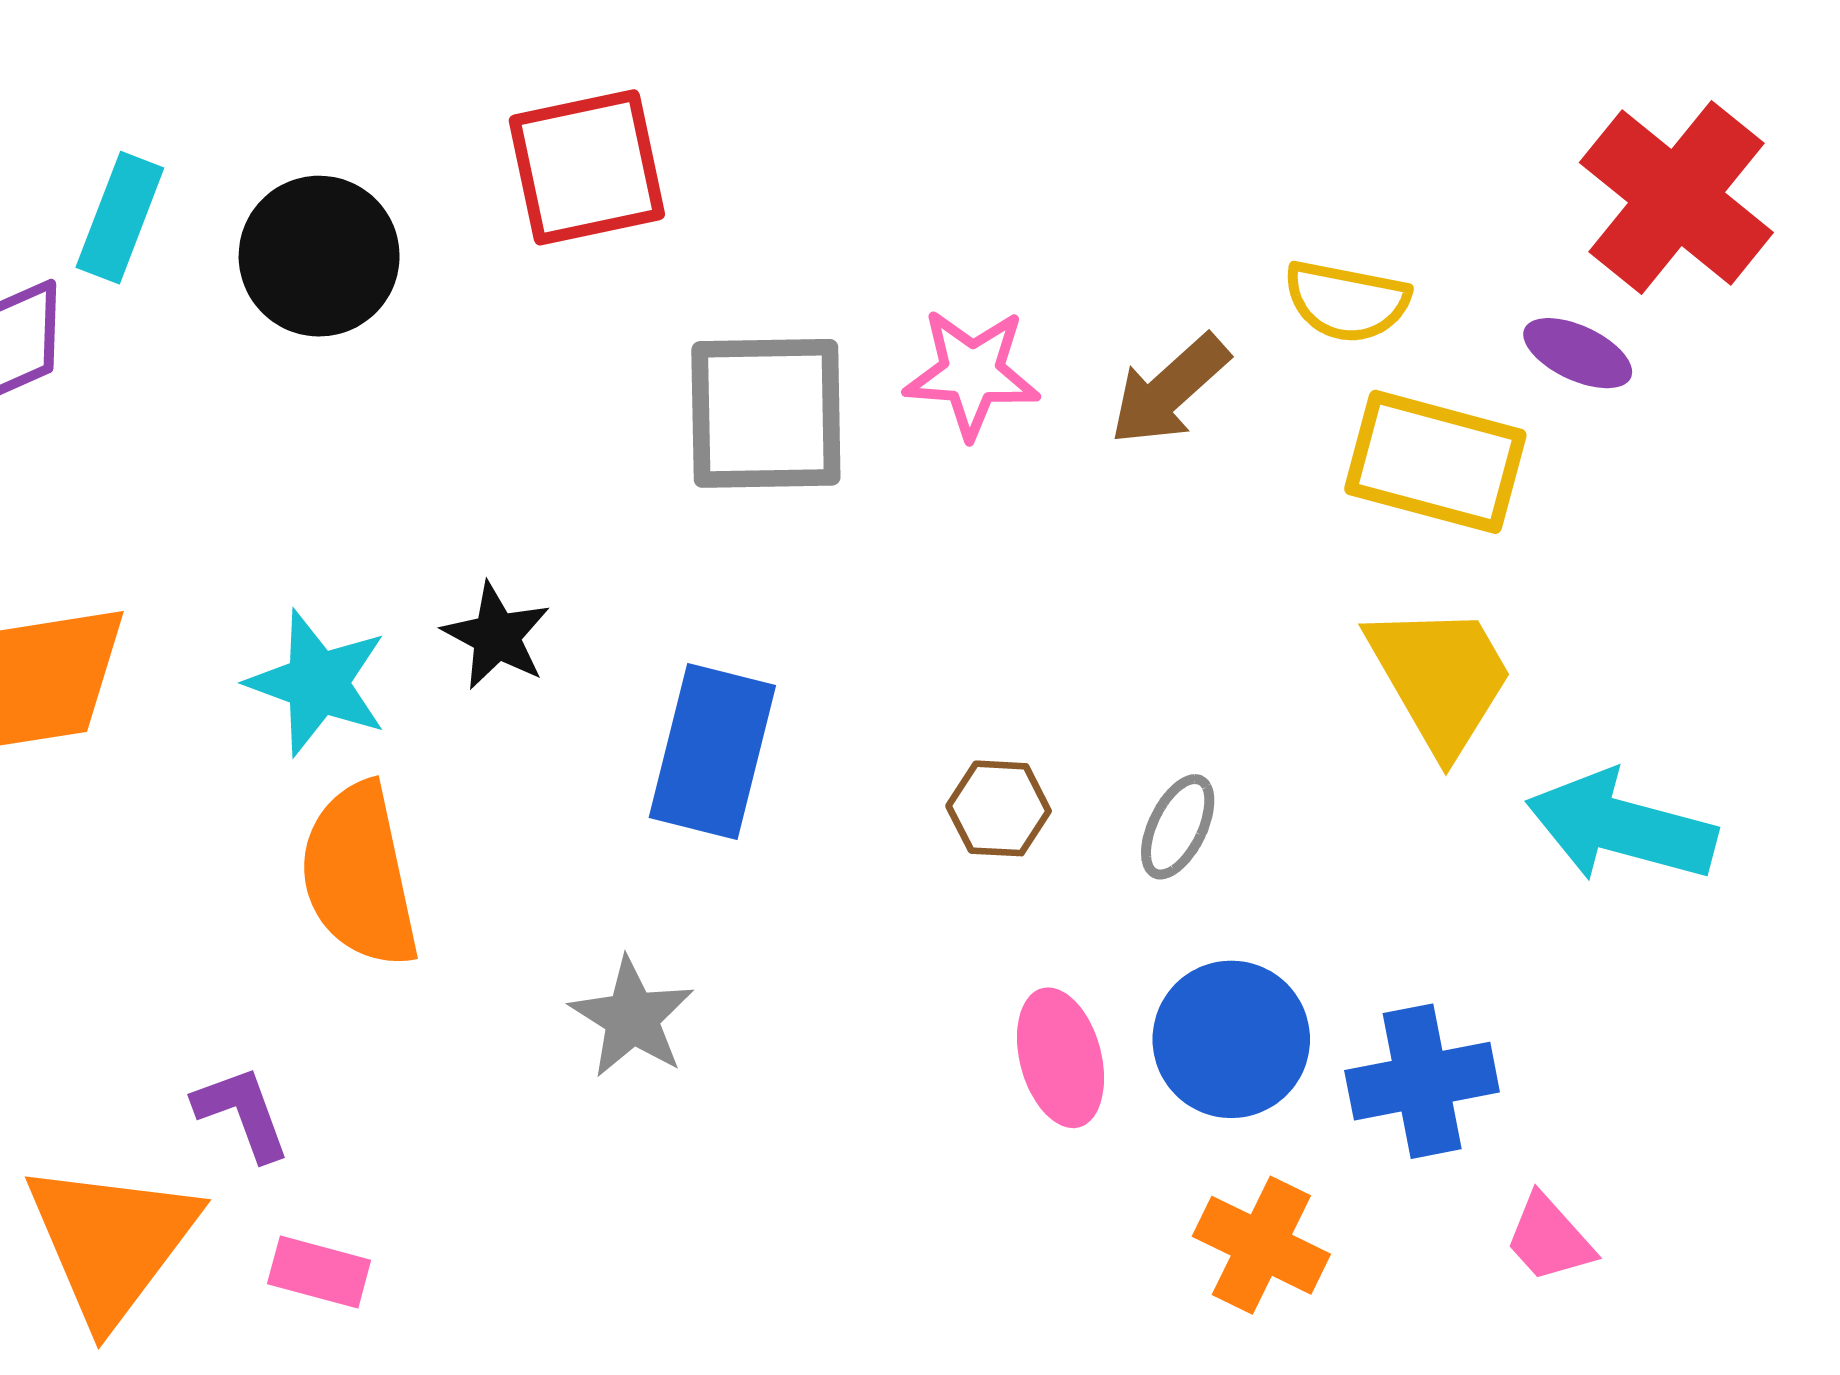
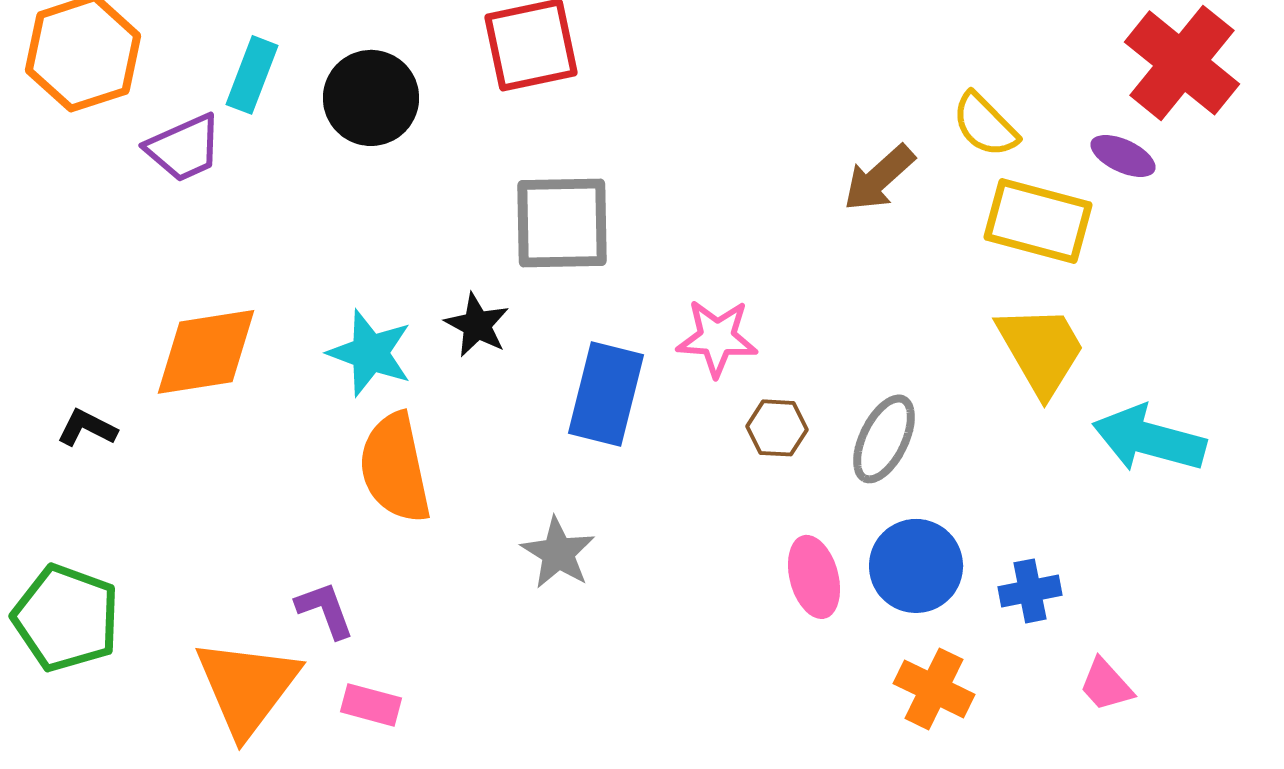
yellow semicircle: (1347, 301) -> (985, 125), turned 34
pink star: (972, 373) -> (717, 338), moved
gray square: (766, 413) -> (562, 223), moved
gray ellipse: (1178, 827) -> (884, 439), size x1.4
blue cross: (1422, 1081) -> (1030, 591), size x0.7

